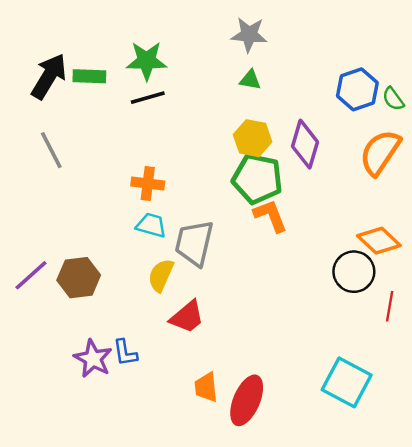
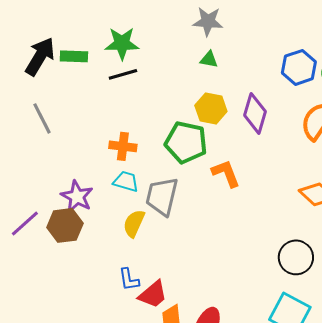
green pentagon: (257, 179) -> (186, 142), moved
black circle: (354, 272) -> (296, 257), moved
red trapezoid: (187, 317) -> (153, 294), moved
blue L-shape: (125, 353) -> (129, 279), moved
purple star: (93, 359) -> (77, 196), moved

